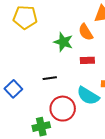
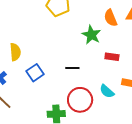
orange semicircle: (86, 32) -> (111, 18), moved
cyan semicircle: (88, 96) -> (107, 91), size x0.7

